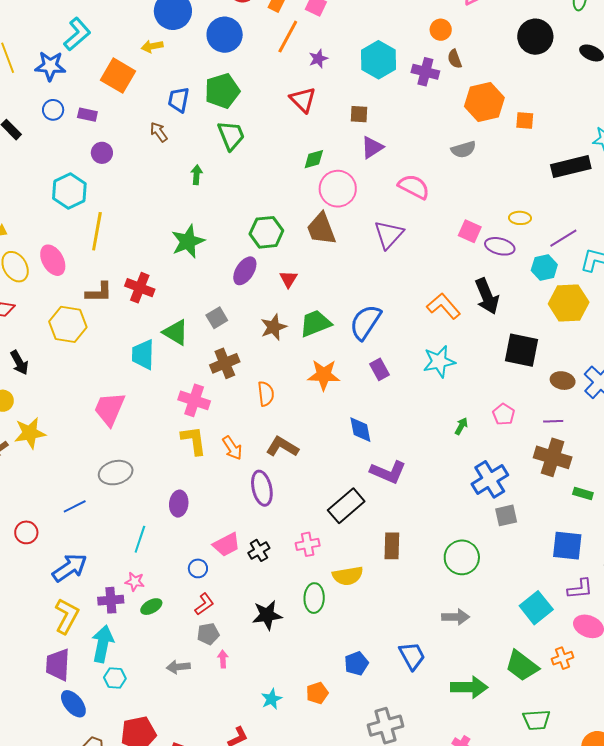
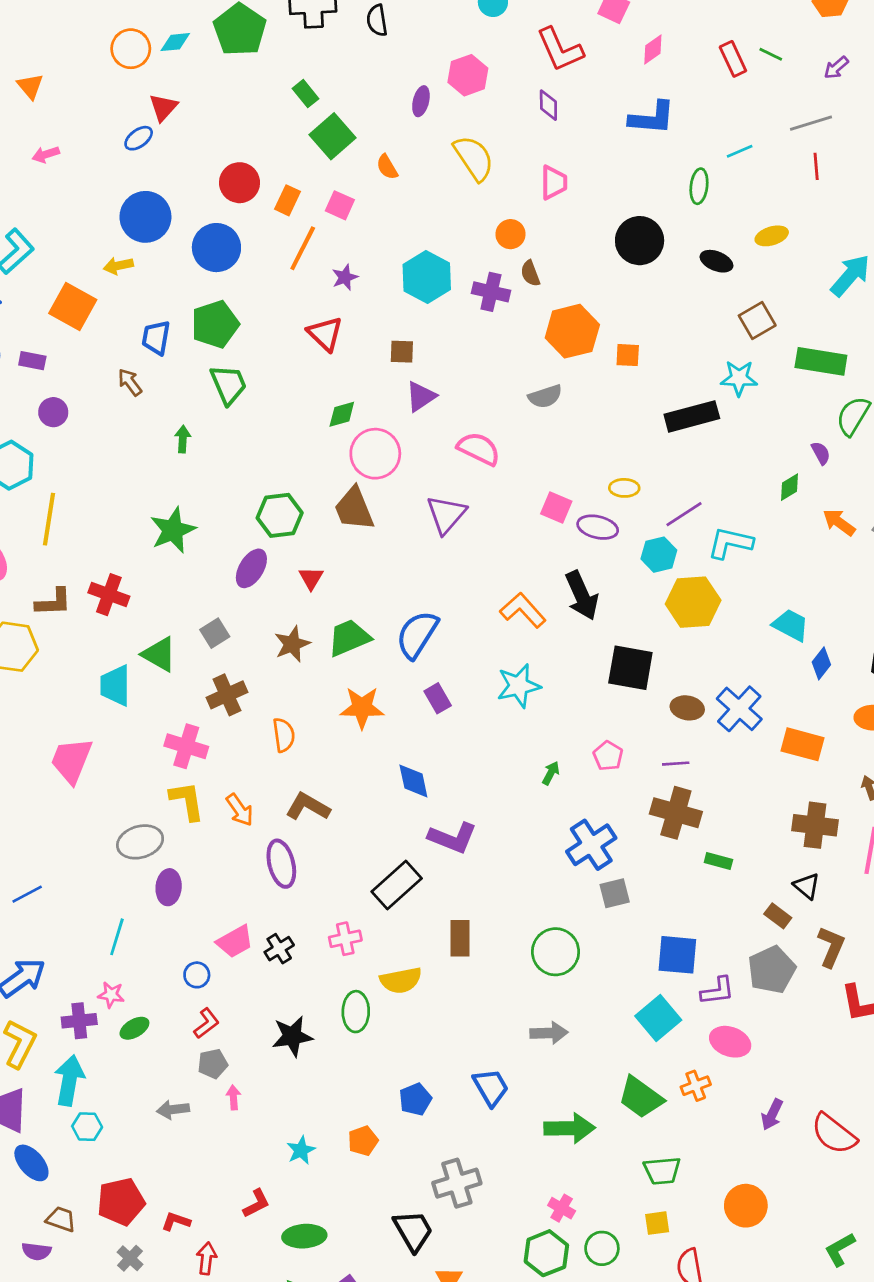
gray ellipse: (116, 473) -> (140, 842), moved
blue square: (567, 546) -> (677, 955), moved

